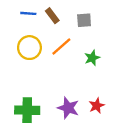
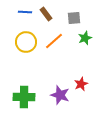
green star: (92, 58) -> (85, 38), moved
red star: (97, 106) -> (81, 84), moved

